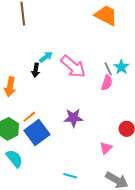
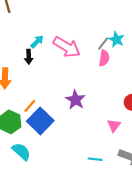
gray line: (108, 69) -> (103, 43), turned 72
purple star: (73, 118) -> (75, 100), turned -30
cyan line: (70, 176) -> (95, 159), moved

